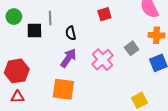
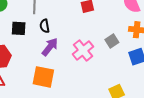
black square: (34, 31) -> (19, 28), moved
black semicircle: (71, 33) -> (45, 26), moved

